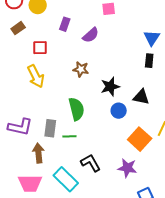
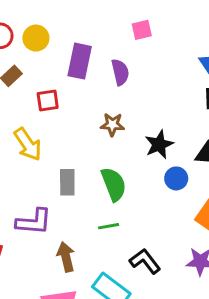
purple rectangle: (65, 24) -> (80, 61), size x1.6
purple semicircle: (91, 35) -> (120, 72), turned -54
yellow arrow: (36, 76) -> (28, 144), moved
gray rectangle: (50, 128) -> (67, 182), moved

